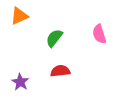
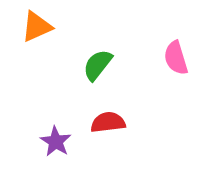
purple star: (20, 82) -> (56, 142), moved

